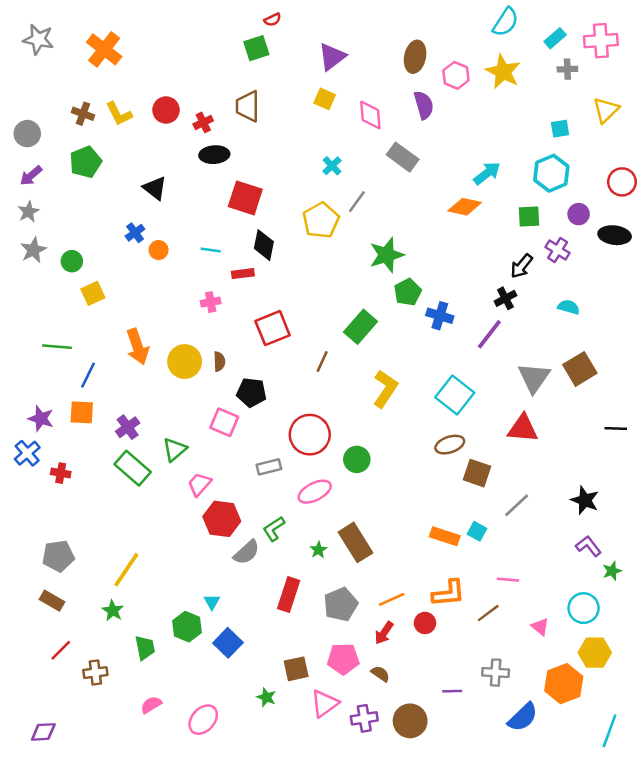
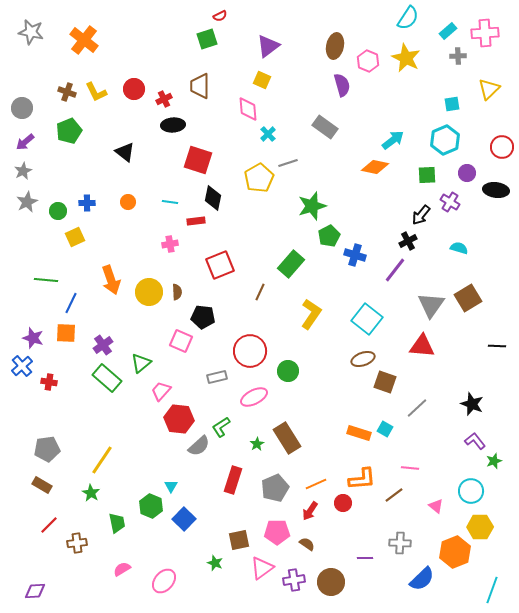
pink diamond: (370, 115) -> (248, 109), moved
gray line: (357, 202) -> (288, 163), turned 36
blue cross: (135, 233) -> (87, 203), moved, turned 35

